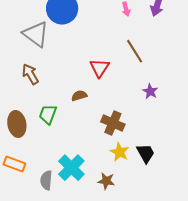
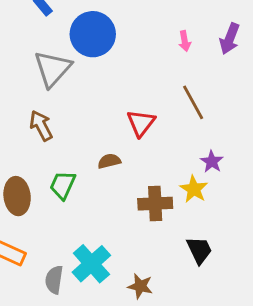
gray triangle: (36, 34) -> (53, 69), turned 32
brown cross: (113, 123) -> (155, 204), turned -30
yellow star: (120, 152) -> (194, 189), moved

